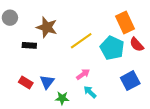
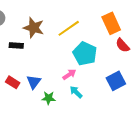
yellow line: (81, 41) -> (69, 28), moved
cyan pentagon: (112, 48) -> (85, 54), moved

